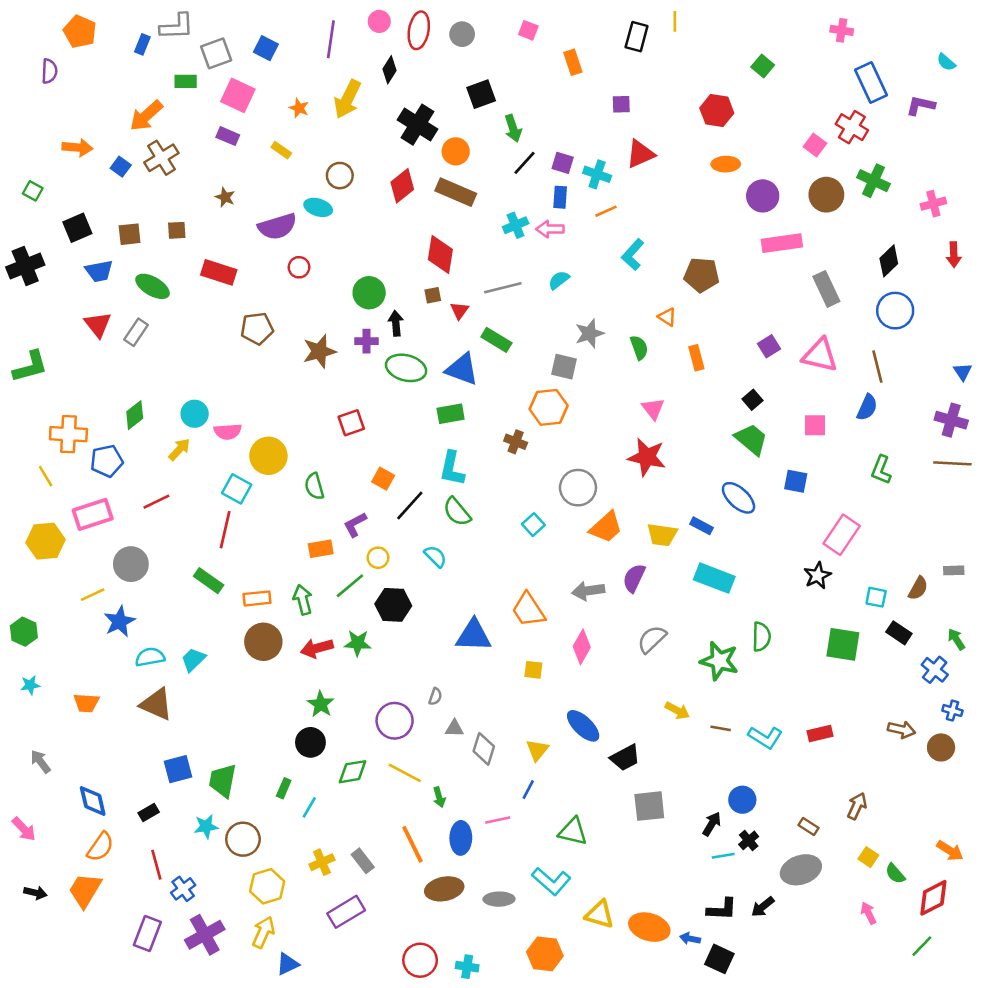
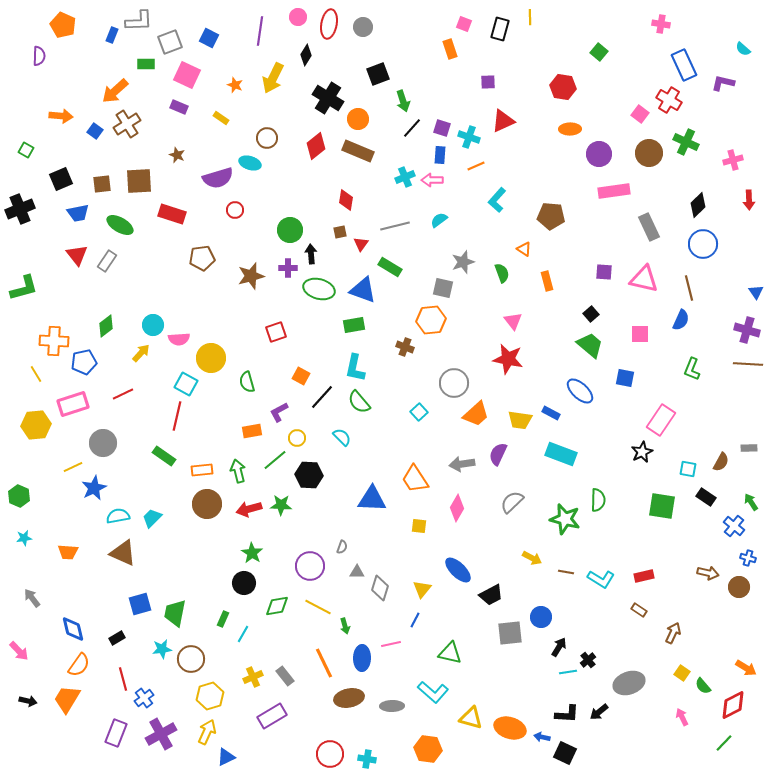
pink square: (528, 30) -> (464, 24), moved
brown square: (177, 230) -> (139, 181), size x1.8
red diamond: (440, 255) -> (346, 200), size x0.7
purple square: (769, 346) -> (604, 272), turned 36
blue circle: (742, 800) -> (541, 617), moved
brown rectangle: (809, 826) -> (639, 610), moved

